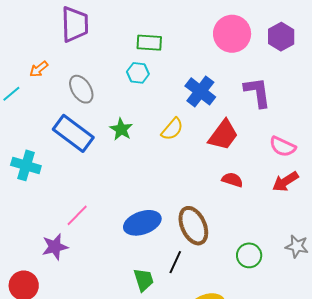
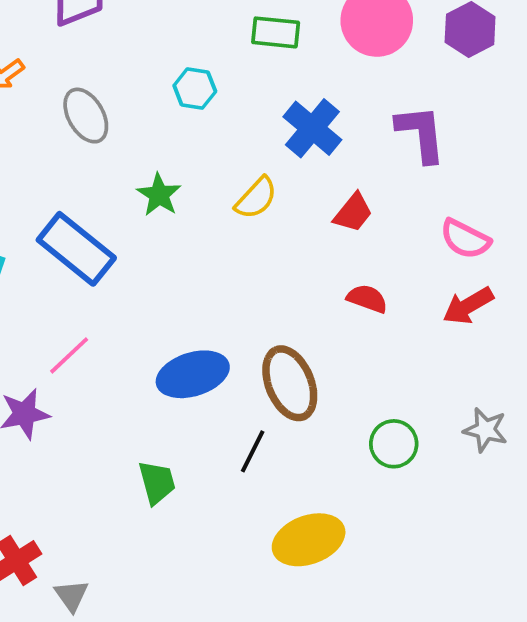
green rectangle: (149, 43) -> (276, 32), moved
blue rectangle: (73, 133) -> (76, 249), moved
red trapezoid: (223, 135) -> (353, 213), size x0.7
green trapezoid: (144, 280) -> (157, 482), moved

